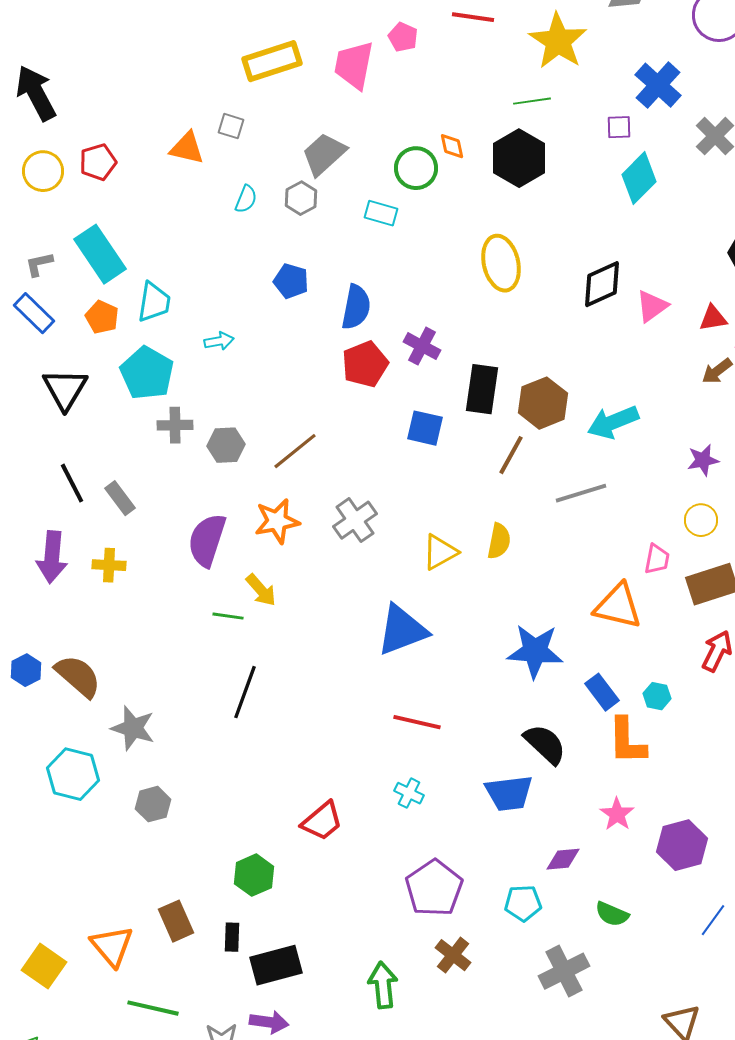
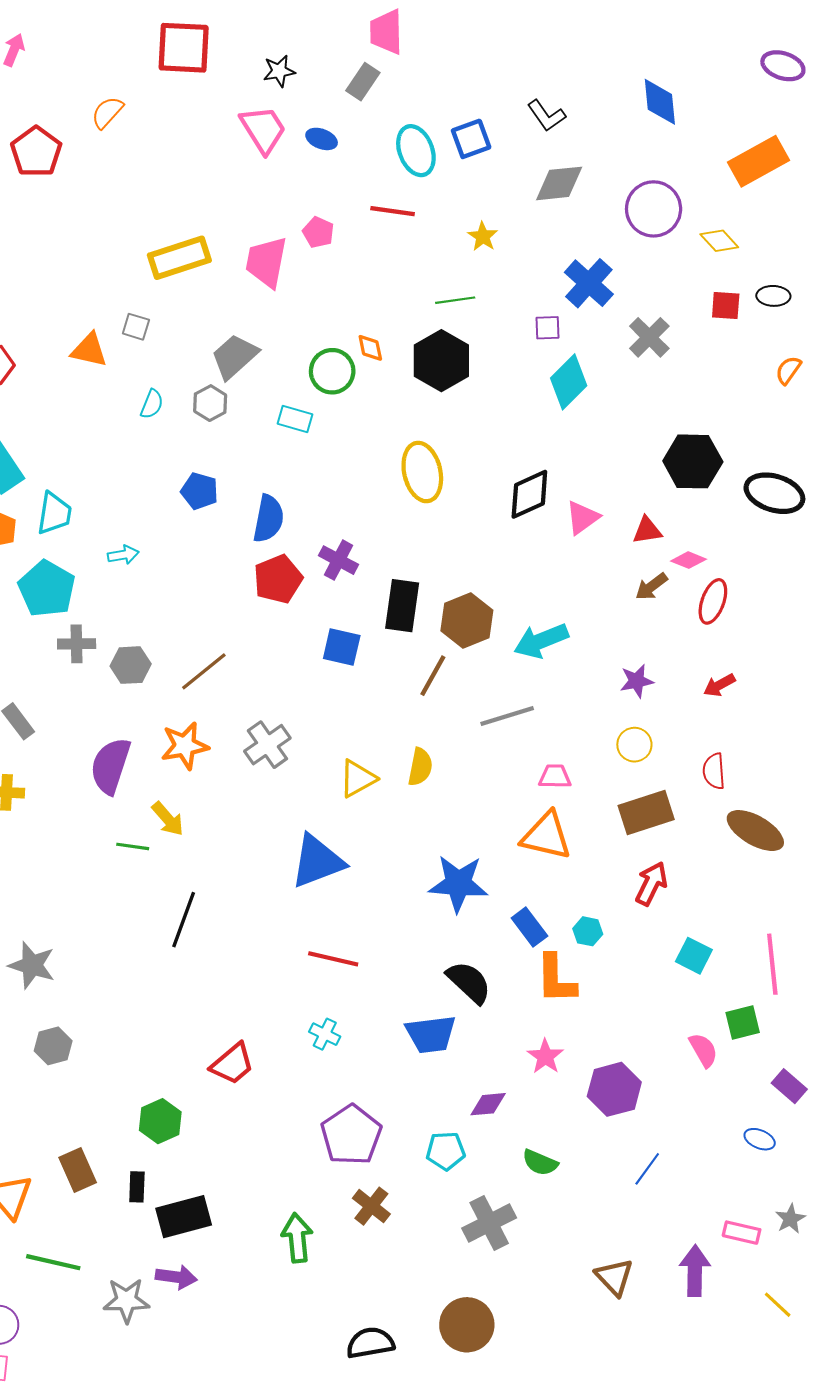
yellow star: (558, 41) -> (483, 237), size x0.5
pink trapezoid: (657, 559) -> (555, 776), moved, turned -100
black line: (245, 692) -> (184, 920), moved

